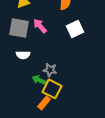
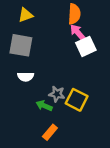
pink arrow: (40, 26) -> (78, 33), moved
yellow square: (52, 89) -> (77, 100), moved

